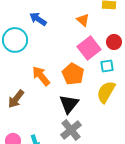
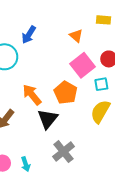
blue arrow: (38, 19) -> (29, 35), turned -90
black triangle: (69, 104) -> (48, 119), moved

